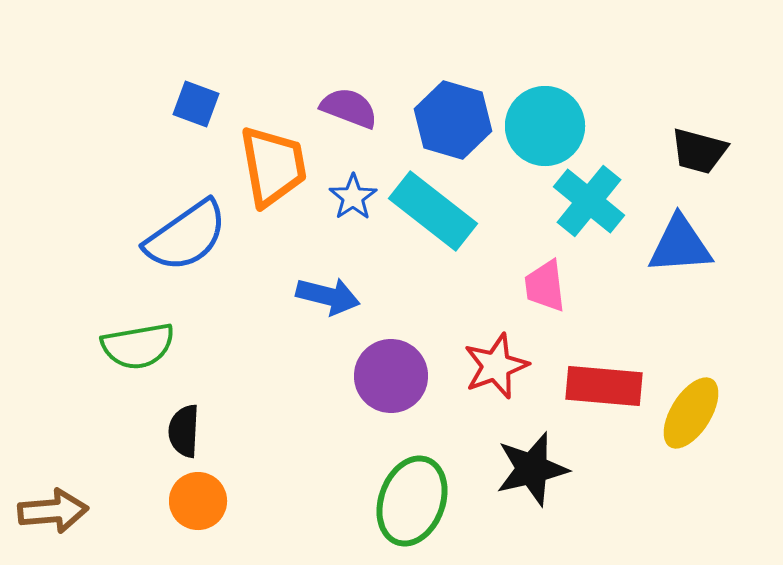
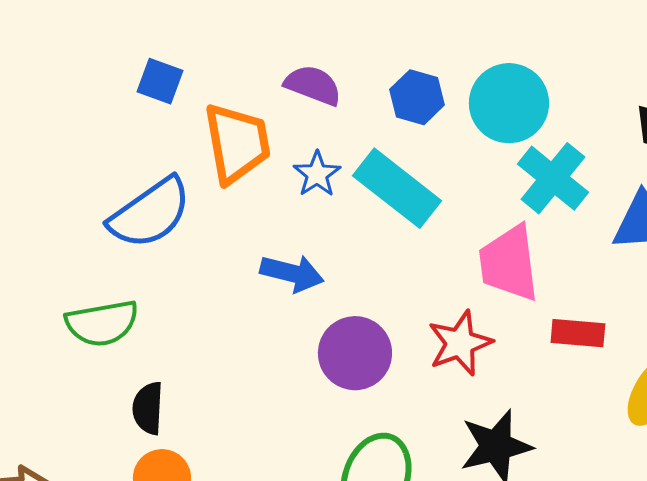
blue hexagon: (453, 120) -> (417, 97), size x0.7
pink trapezoid: (545, 286) -> (509, 263), size x1.5
red rectangle: (604, 386) -> (578, 333), moved, size x0.7

